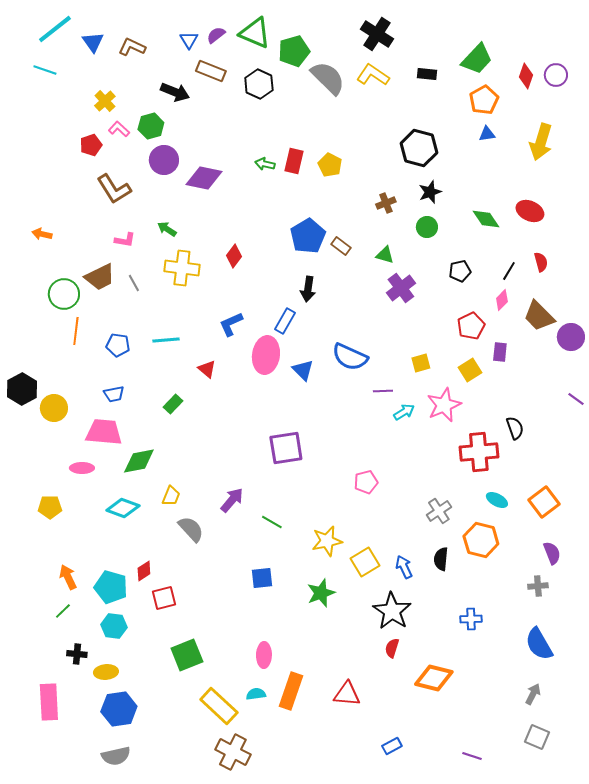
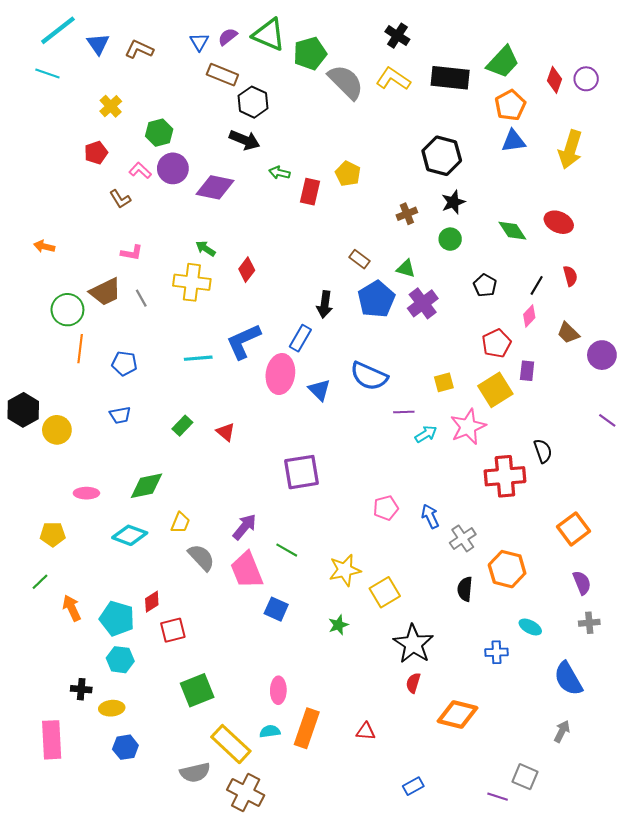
black cross: (377, 34) -> (397, 36), size x0.7
black rectangle: (427, 74) -> (450, 78), size x1.8
black hexagon: (259, 84) -> (253, 102), moved
black arrow: (175, 92) -> (245, 140), moved
pink L-shape: (119, 129) -> (140, 171), moved
blue triangle: (487, 134) -> (513, 141), size x1.4
red rectangle: (294, 161) -> (310, 192), moved
brown L-shape: (114, 189) -> (120, 199), size x0.6
green arrow: (167, 229) -> (206, 249), moved
blue pentagon: (308, 236) -> (376, 299), moved
black pentagon: (460, 271) -> (485, 285), turned -30
brown trapezoid: (539, 316) -> (568, 333), size x0.7
blue L-shape: (231, 324) -> (244, 341), size x1.4
cyan line: (166, 340) -> (198, 358), moved
red triangle: (207, 369) -> (226, 432), moved
yellow square: (470, 370) -> (495, 390), size x1.4
pink trapezoid: (104, 432) -> (247, 570), moved, turned -117
cyan ellipse: (497, 500) -> (530, 627), moved
blue arrow: (404, 567) -> (430, 516), moved
blue square: (262, 578) -> (276, 609), turned 30
gray cross: (538, 586) -> (589, 623), moved
green star: (321, 593) -> (338, 625), size x0.7
green line: (63, 611) -> (40, 582), moved
red triangle: (347, 694) -> (366, 731), size x0.7
blue hexagon: (119, 709) -> (125, 747), size x0.7
gray square: (537, 737) -> (525, 777), moved
gray semicircle: (116, 756) -> (195, 772), moved

